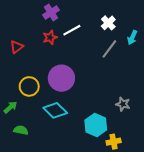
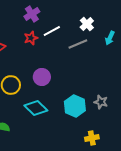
gray line: (109, 49) -> (78, 44), moved, turned 30
purple circle: (61, 78) -> (42, 77), size x0.7
cyan hexagon: (96, 125) -> (75, 106), moved

